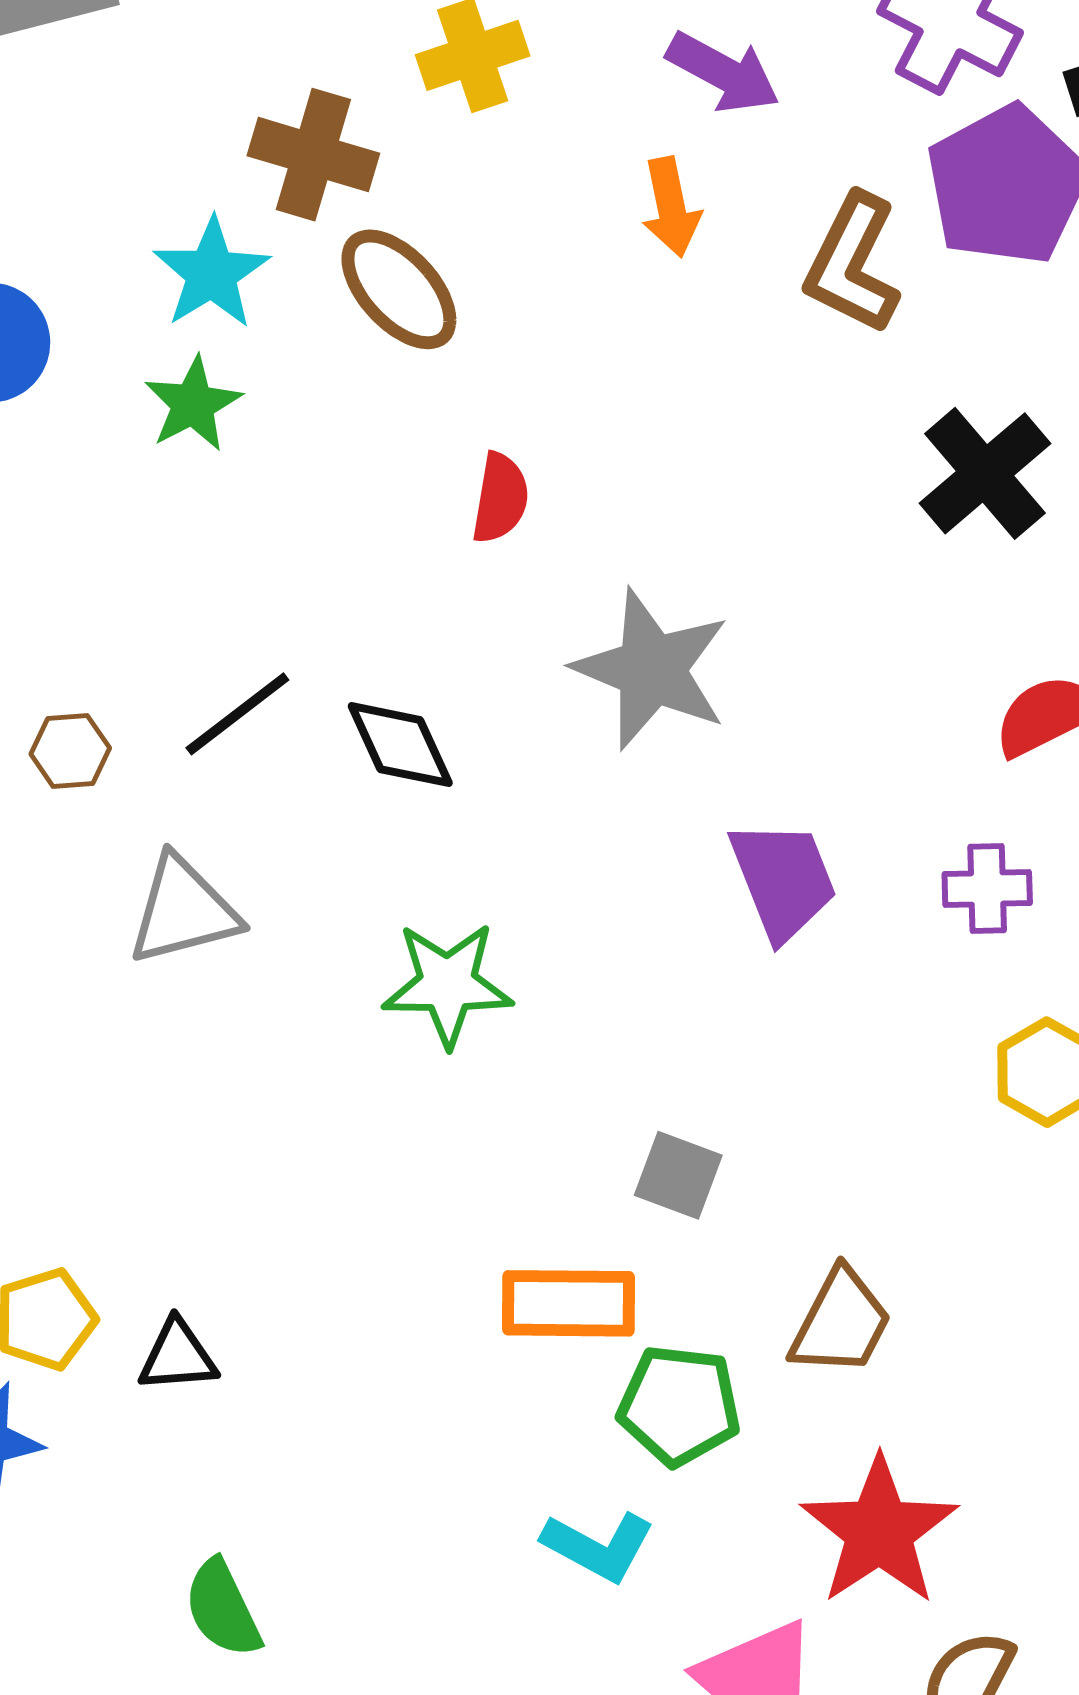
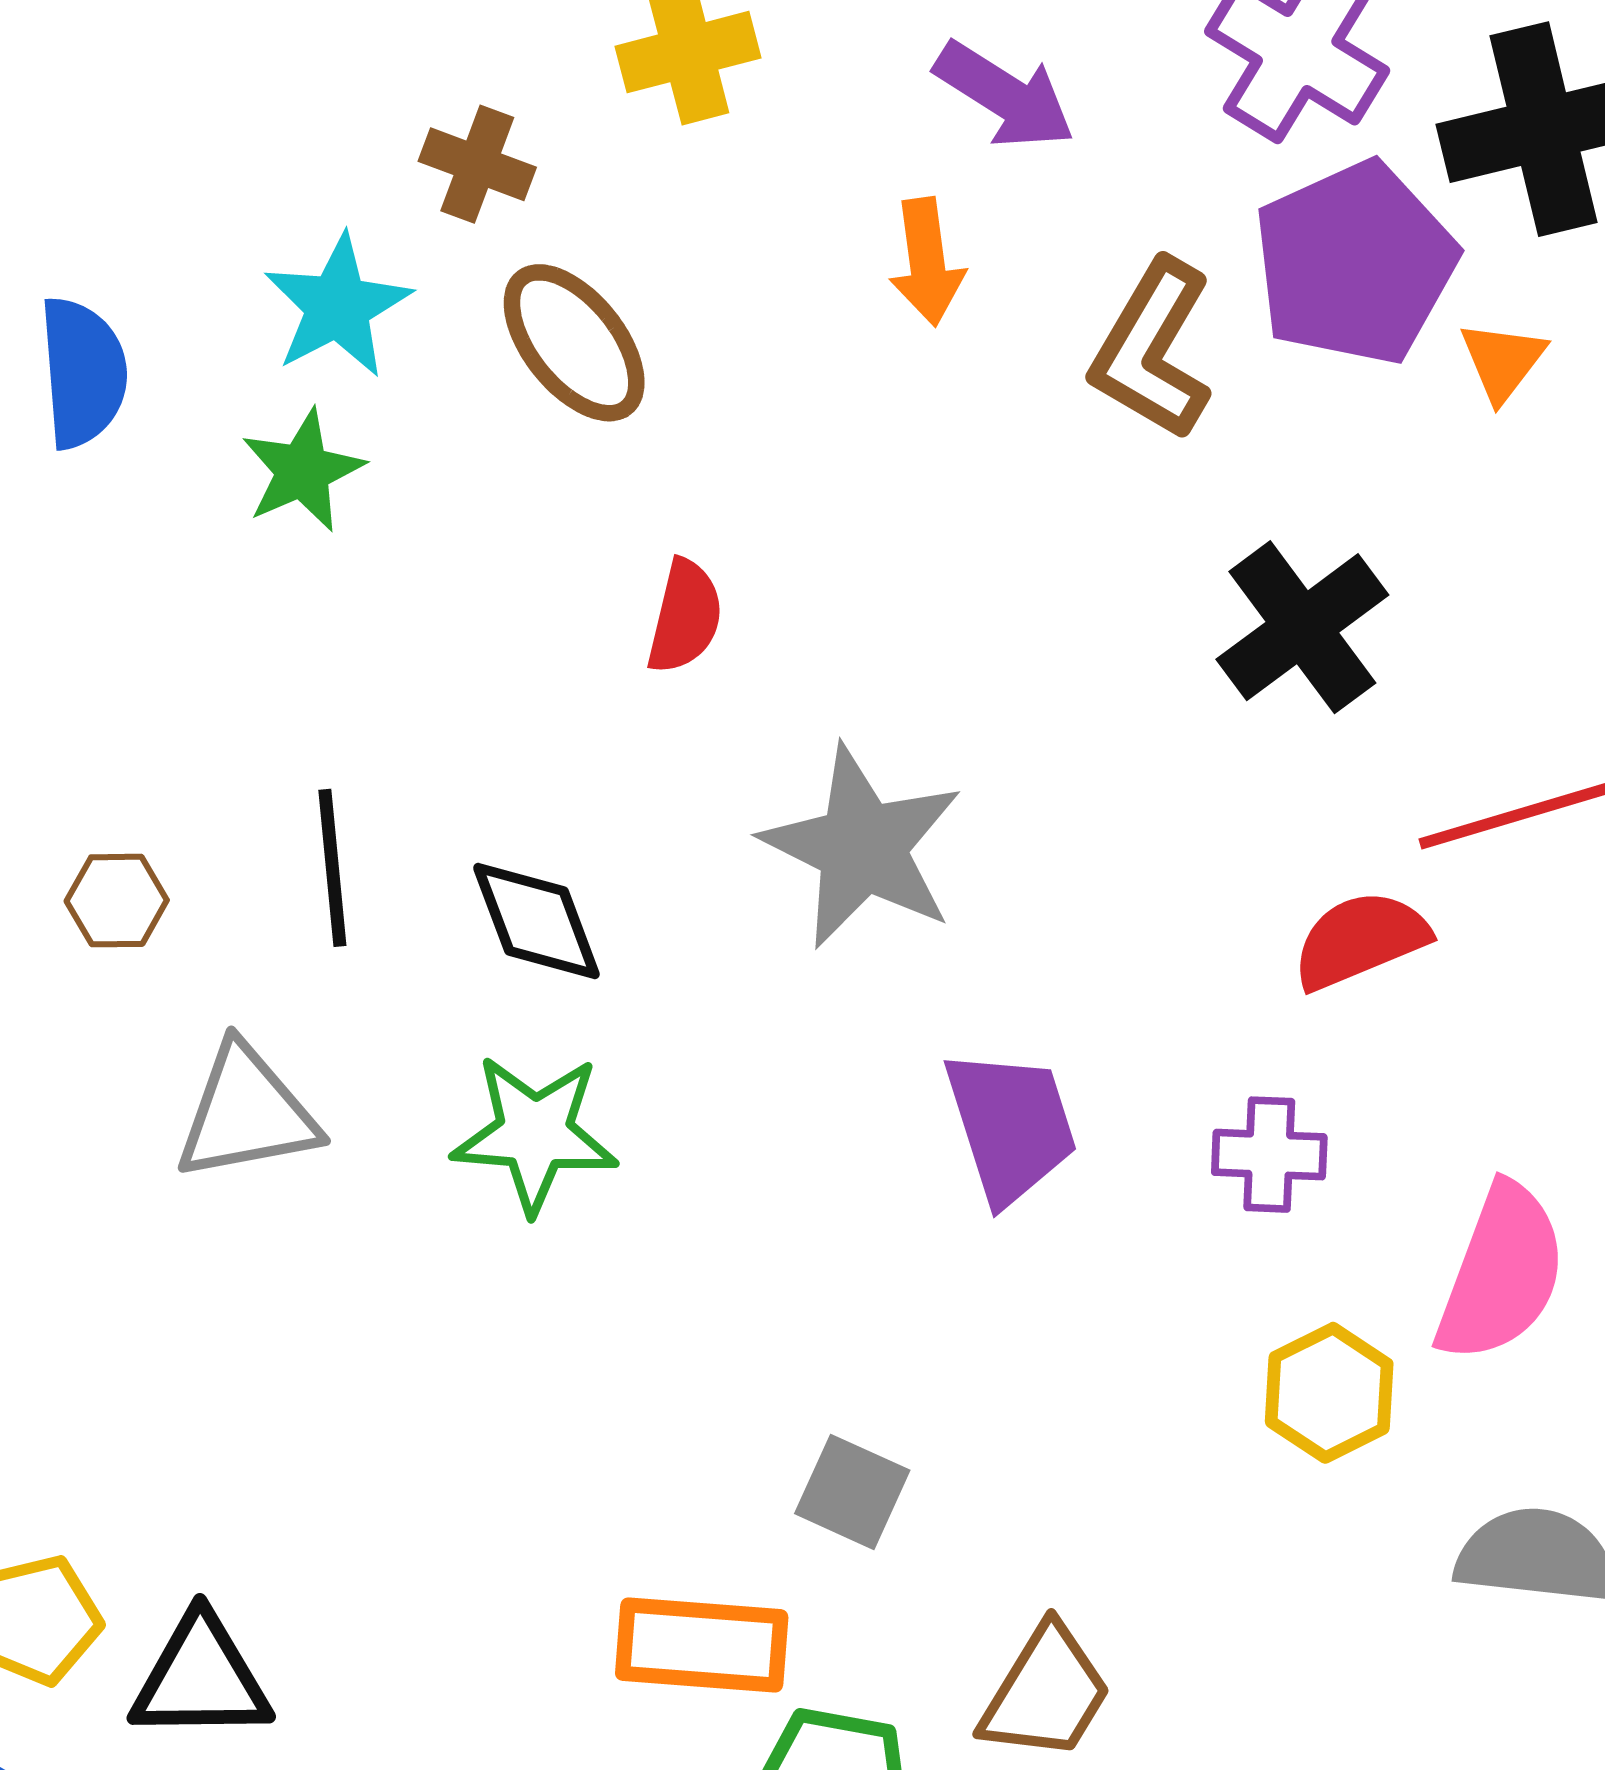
brown cross: (313, 155) -> (477, 164), size x0.7
black line: (237, 714) -> (332, 868), turned -62
green star: (448, 984) -> (535, 1134), moved
black triangle: (178, 1356) -> (201, 1678), size x1.4

